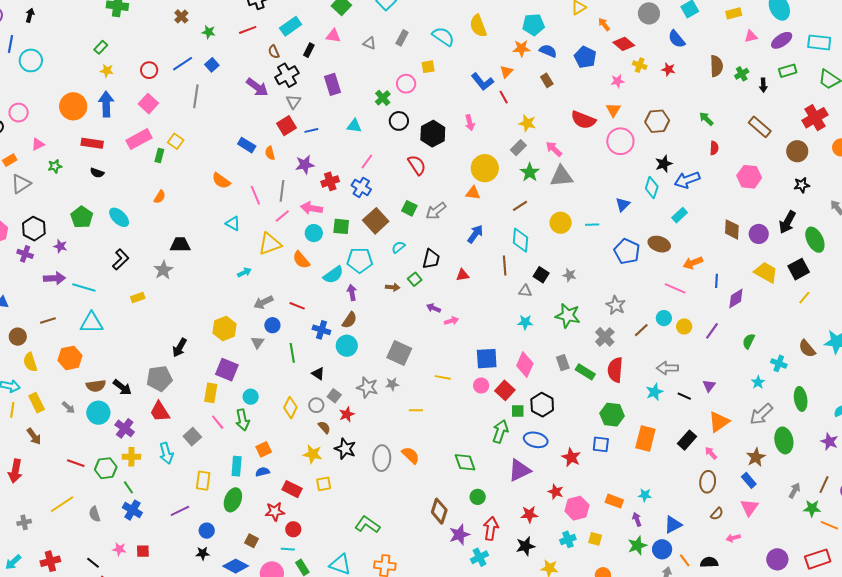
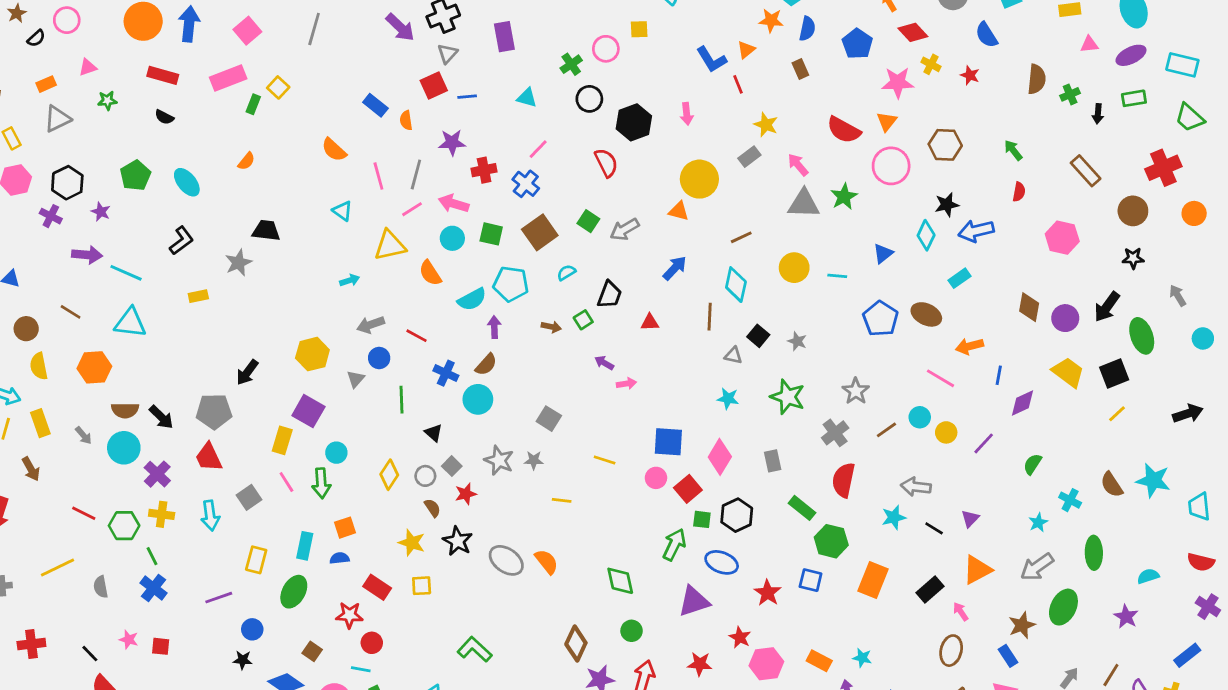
blue semicircle: (548, 51) -> (807, 29), turned 72
pink star: (618, 81) -> (898, 83), size x1.6
green star: (530, 172) -> (844, 197), moved
brown line: (48, 320) -> (71, 312), turned 42
gray square: (399, 353) -> (549, 419), size x0.7
green rectangle: (585, 372) -> (802, 508), moved
green ellipse: (784, 440) -> (1063, 607), turned 30
gray ellipse: (382, 458) -> (506, 560), turned -65

